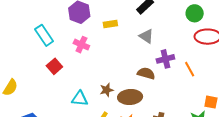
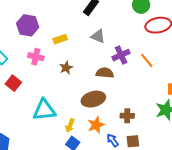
yellow rectangle: (110, 24) -> (60, 39), moved
brown star: (107, 90) -> (66, 68), moved
cyan triangle: (80, 99) -> (44, 110), size x1.4

